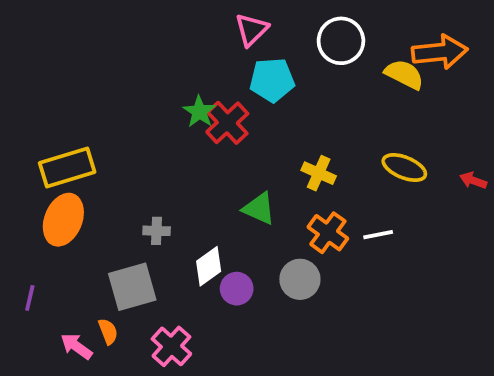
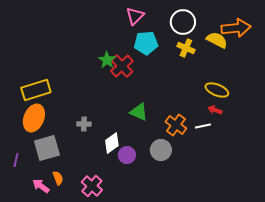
yellow cross: (319, 173) -> (186, 48), moved
red arrow: (473, 181) -> (215, 110), moved
gray square: (132, 287) -> (47, 148), moved

